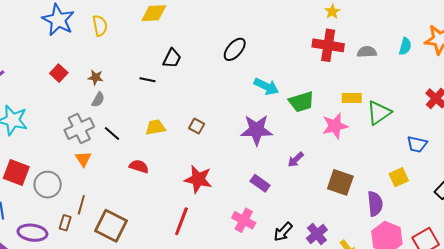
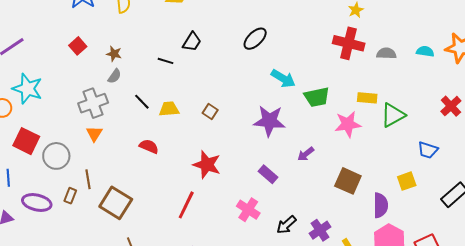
cyan semicircle: (405, 46) -> (425, 51), turned -102
black line: (112, 134) -> (142, 102), moved
brown line: (81, 205) -> (88, 179), turned -30

